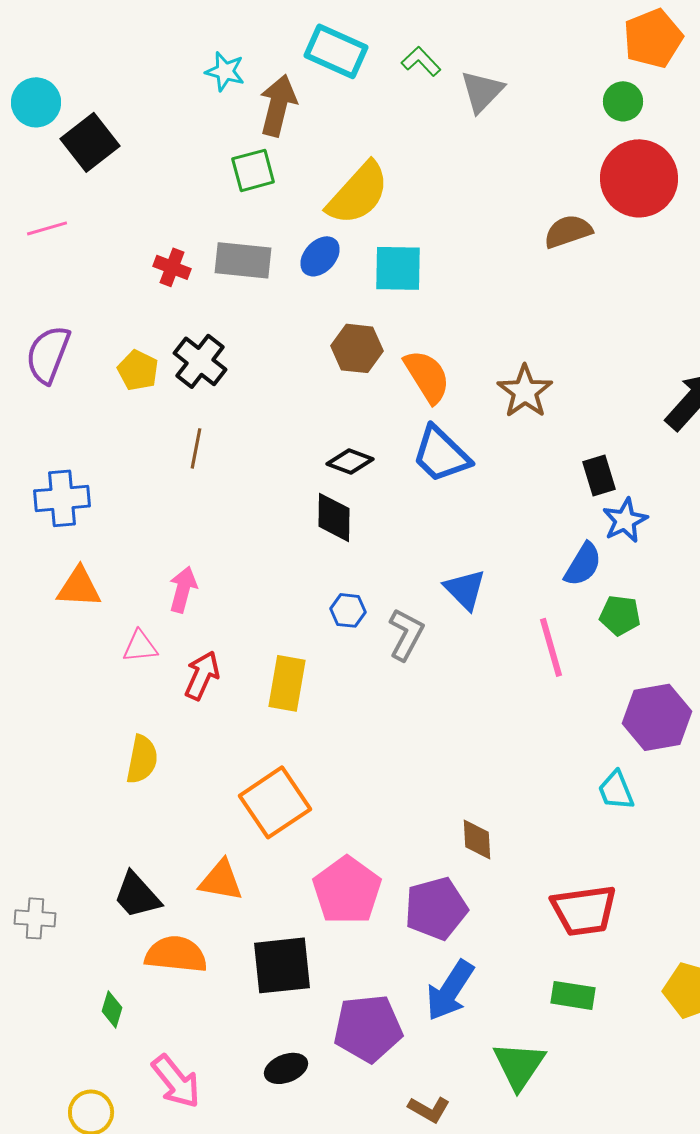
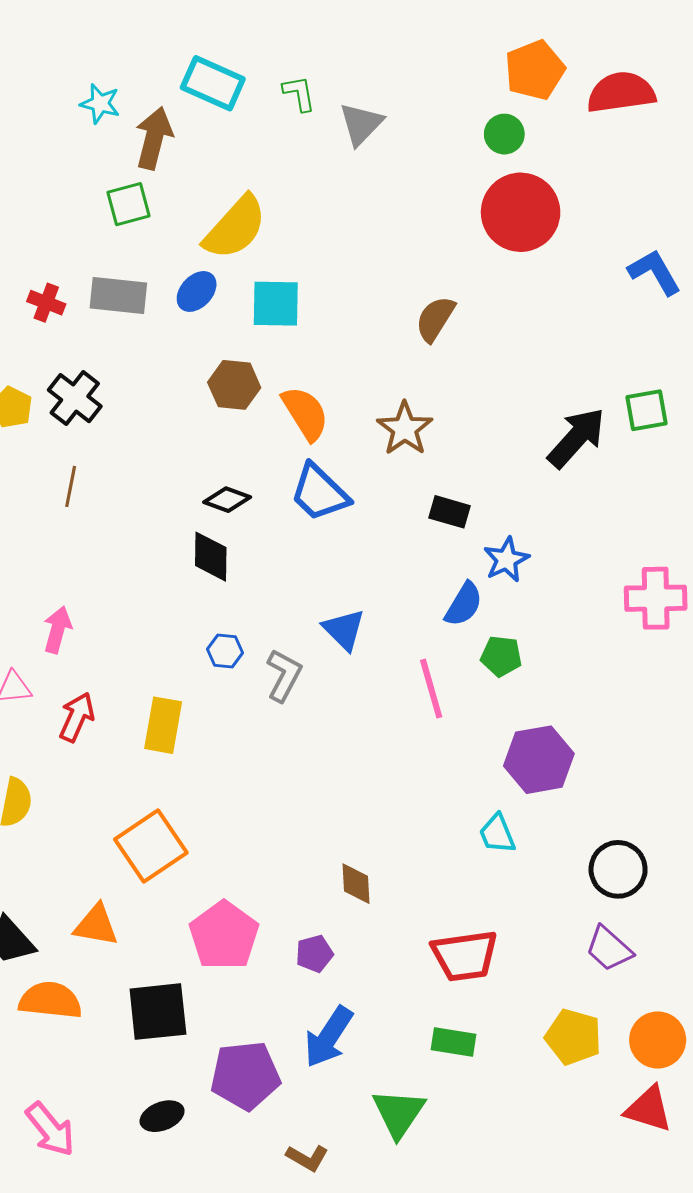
green L-shape: (421, 61) -> (299, 93), turned 33
brown semicircle: (568, 231) -> (435, 319), moved, turned -39
black rectangle: (599, 475) -> (449, 512), moved, turned -57
purple pentagon: (436, 908) -> (314, 954), size x0.6

